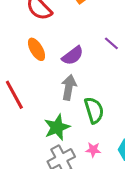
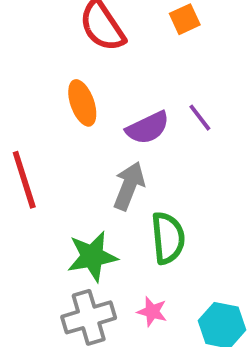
purple line: (111, 43) -> (200, 118), moved

